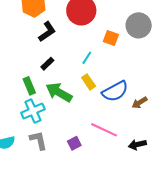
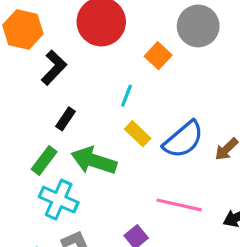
orange square: (111, 38) -> (158, 56), turned 35
green rectangle: (29, 86) -> (44, 160), turned 72
cyan cross: (33, 111) -> (59, 200), turned -30

